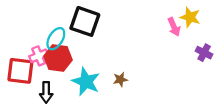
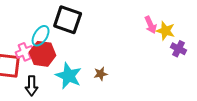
yellow star: (190, 17) -> (166, 31), moved

